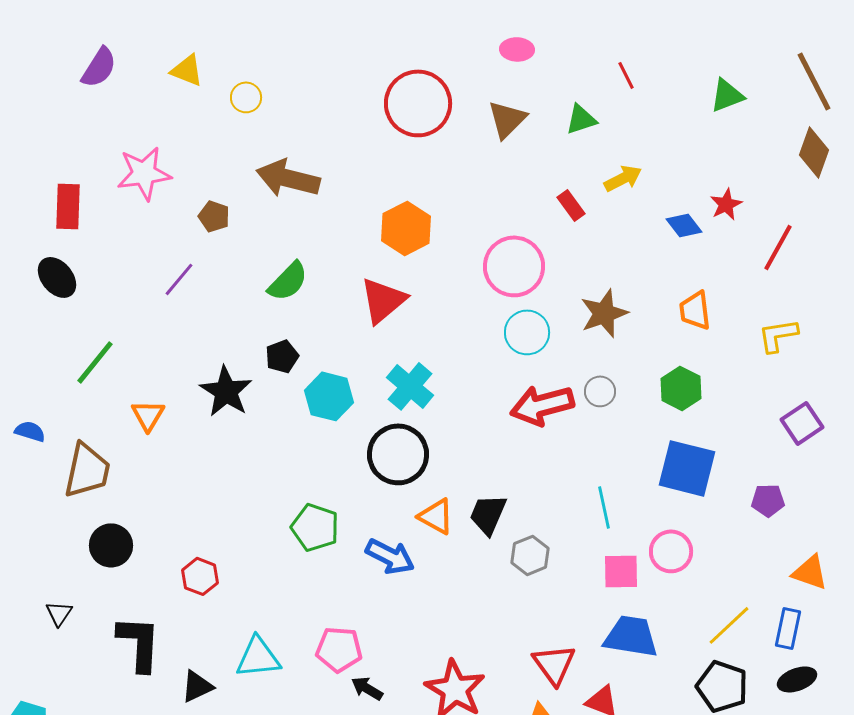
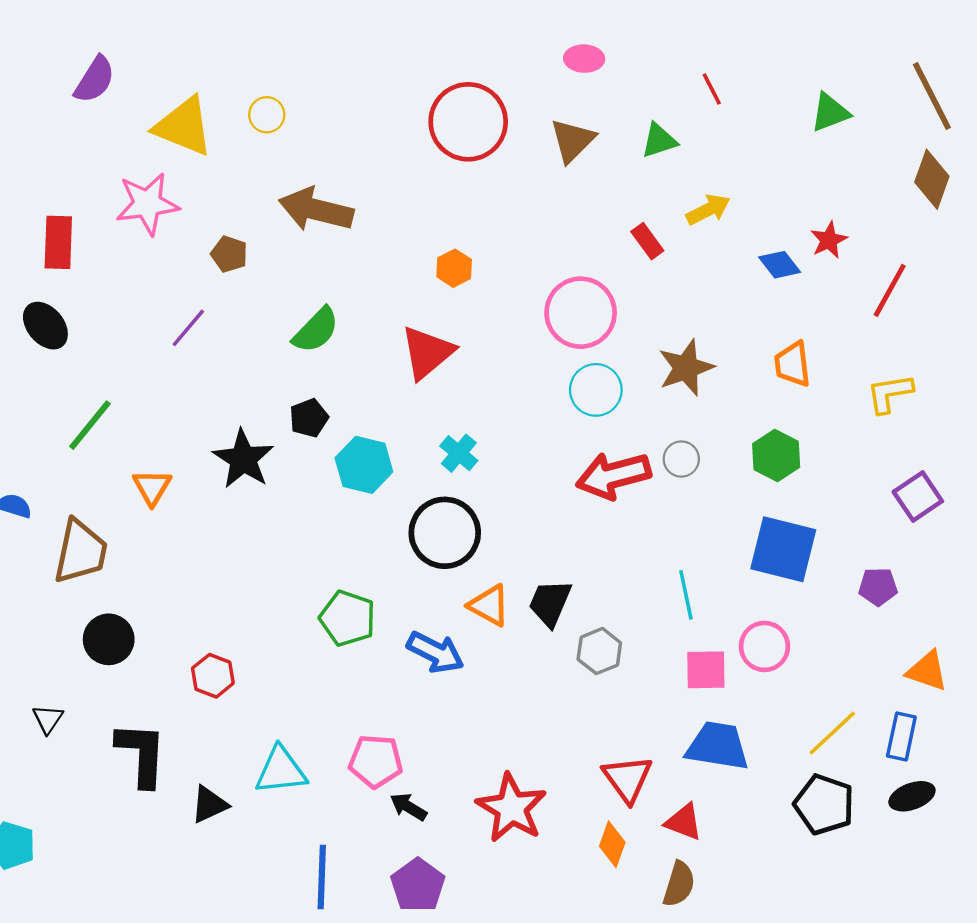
yellow triangle: (187, 70) -> (184, 126), moved, size x1.6
orange hexagon: (406, 228) -> (454, 268), size x0.6
cyan cross: (410, 386) -> (459, 453), size x0.7

